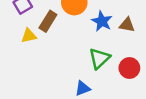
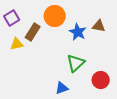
brown triangle: (127, 25) -> (99, 26), moved
red circle: (129, 68) -> (101, 80), moved

